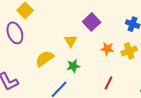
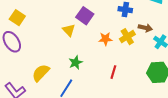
yellow triangle: (71, 41) -> (69, 30), moved
yellow semicircle: (45, 59) -> (41, 73), moved

